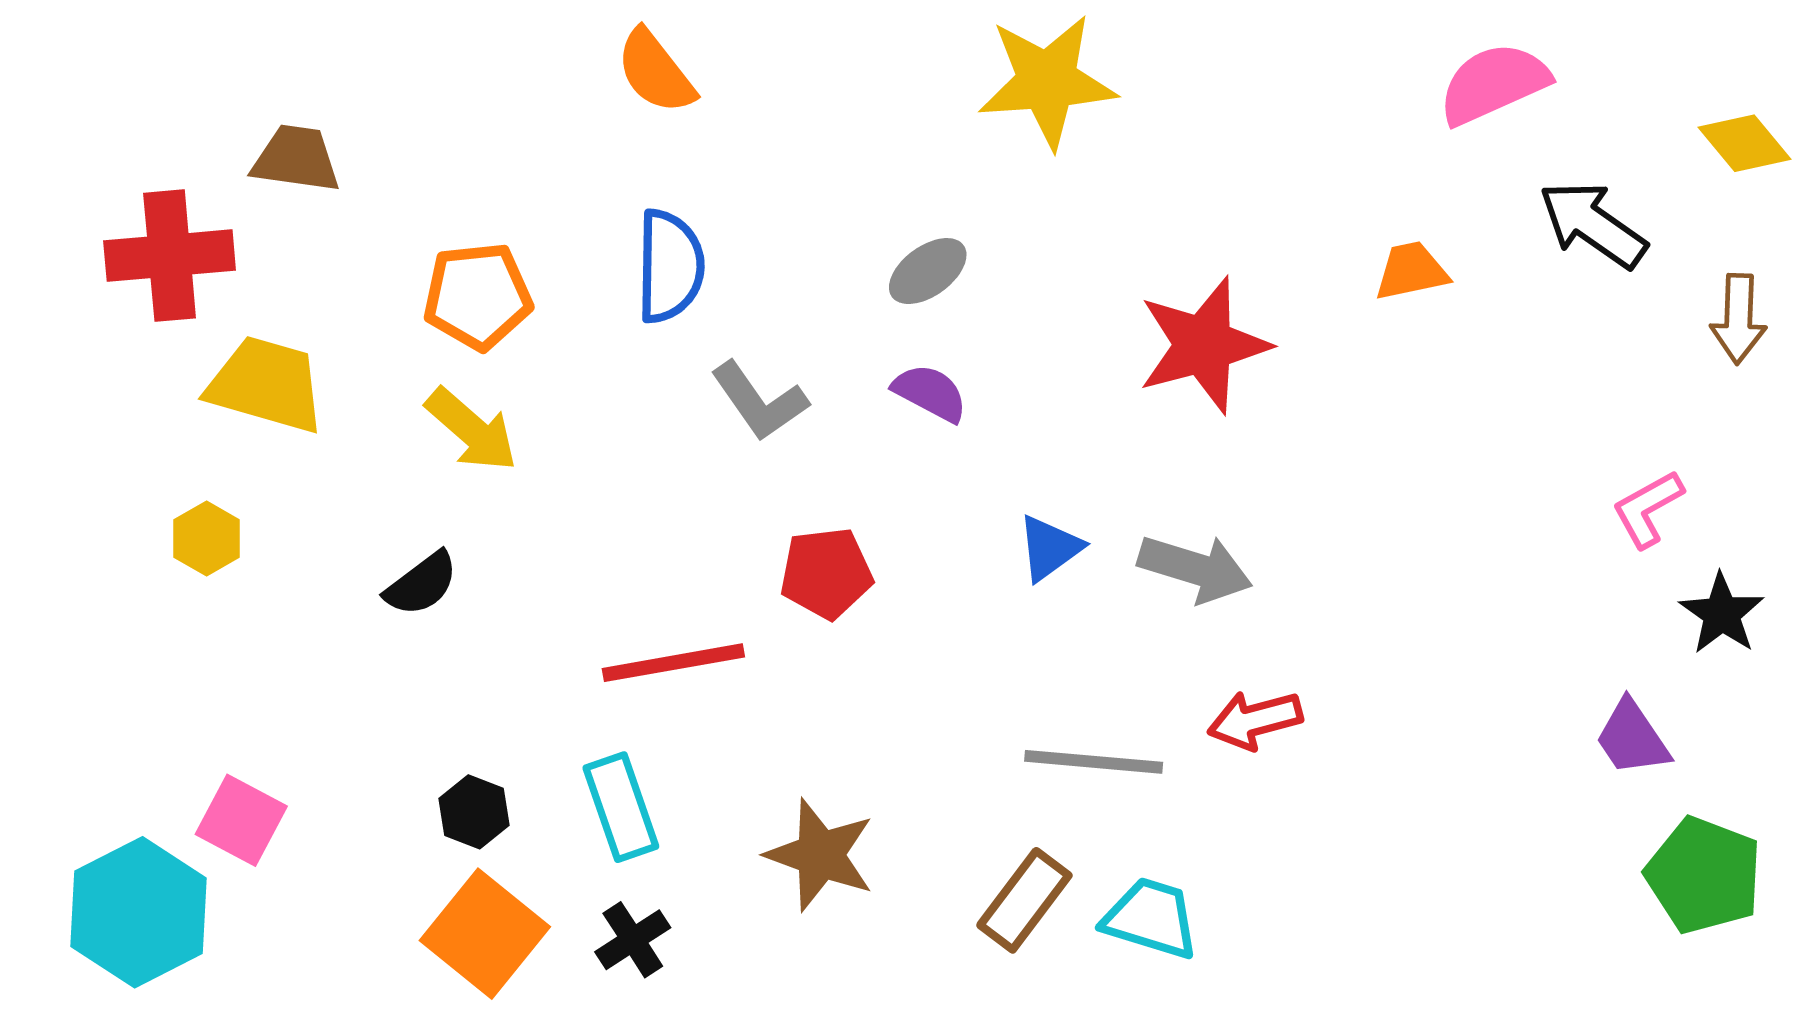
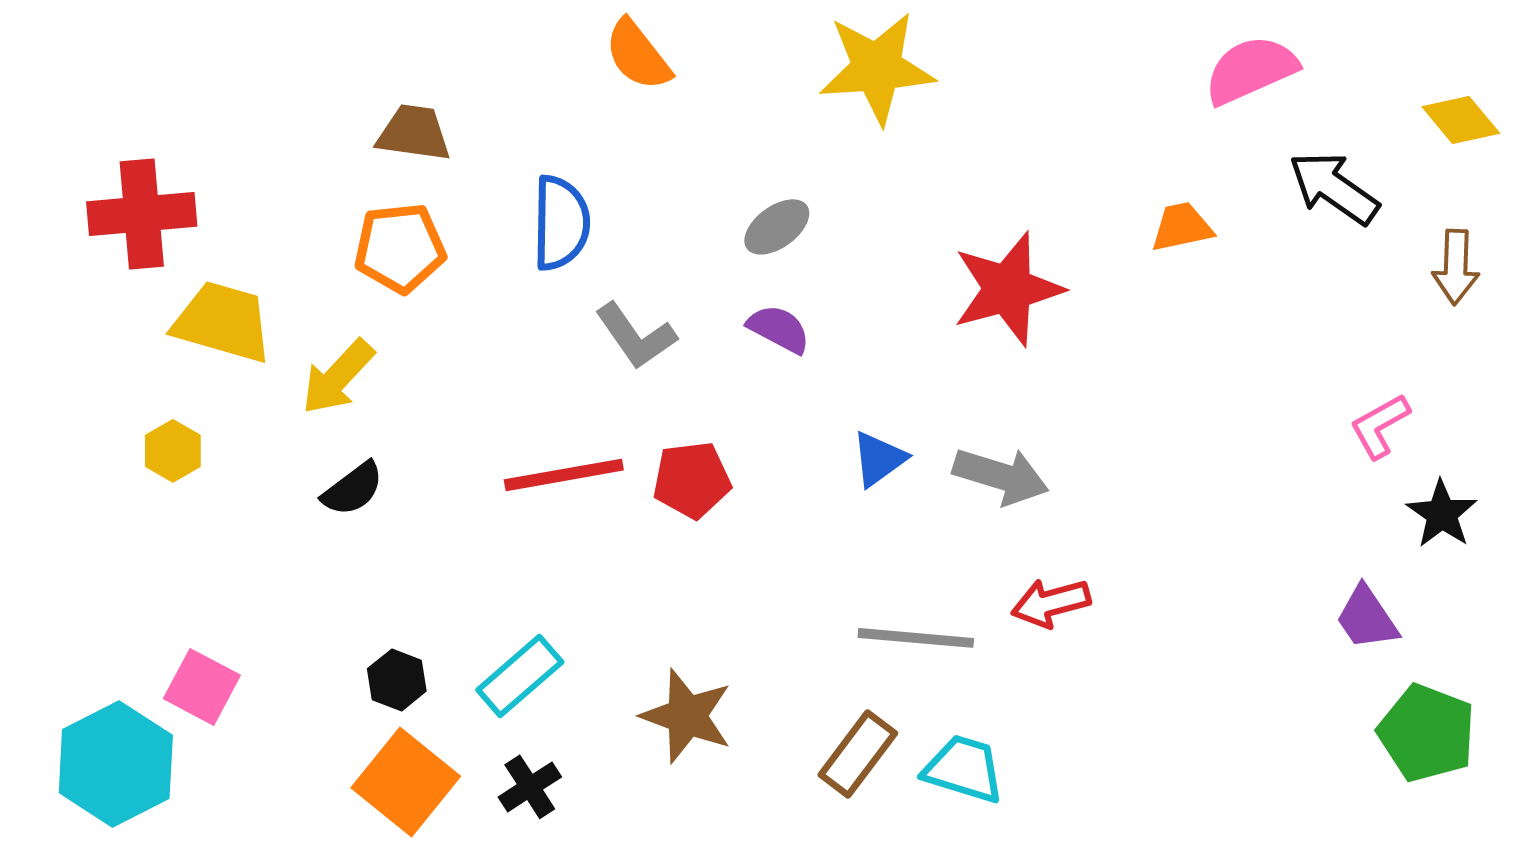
orange semicircle: (656, 72) -> (638, 55), moved
brown trapezoid: (296, 159) -> (414, 133), moved
yellow arrow: (472, 430) -> (338, 377), moved, turned 92
red line: (673, 663) -> (564, 475), moved
cyan rectangle: (621, 807) -> (520, 676), turned 68

